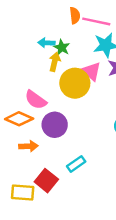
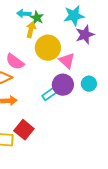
pink triangle: (91, 71) -> (67, 61), moved
purple circle: (55, 125) -> (63, 85), moved
cyan rectangle: (76, 164) -> (50, 94), moved

